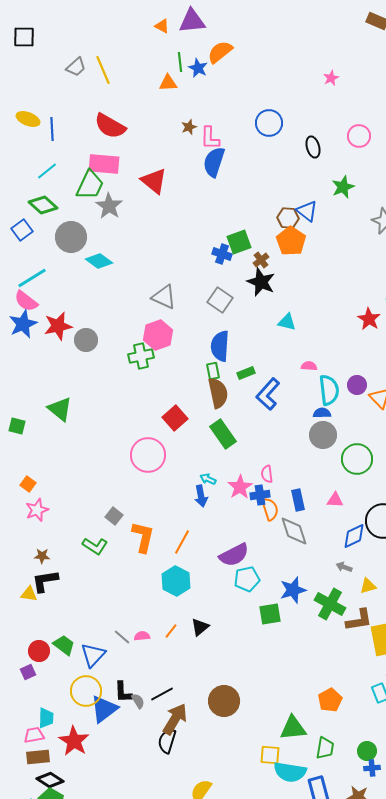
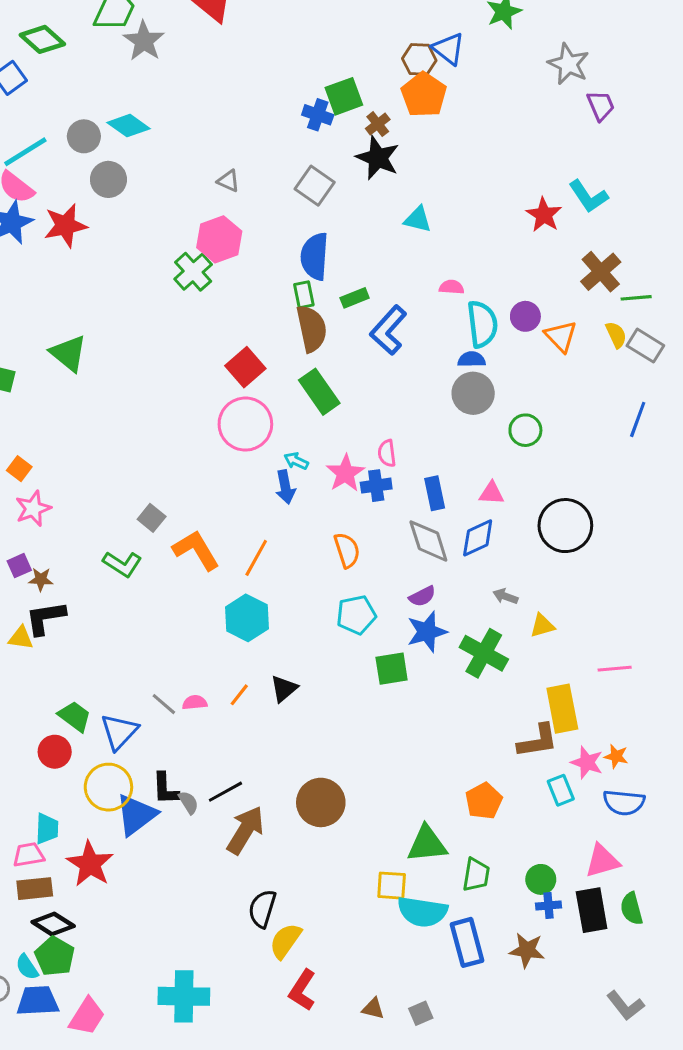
gray circle: (71, 237) -> (84, 136), moved, size x0.7
gray triangle: (164, 297) -> (228, 181), size x0.6
gray circle: (86, 340) -> (108, 179), moved
green cross: (141, 356) -> (193, 272), turned -30
pink circle: (148, 455) -> (245, 424), moved
green circle: (357, 459) -> (525, 430), size x0.7
orange semicircle: (270, 509) -> (347, 550), moved
blue diamond: (354, 536) -> (478, 538), moved
orange L-shape: (143, 537) -> (196, 550), turned -44
purple semicircle: (234, 555) -> (422, 596), moved, size x0.6
brown L-shape: (359, 620) -> (538, 741), moved
red circle: (39, 651) -> (55, 752), moved
purple square: (28, 672) -> (19, 566), moved
black semicircle: (167, 741) -> (262, 909), moved

